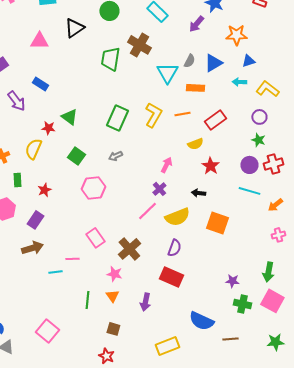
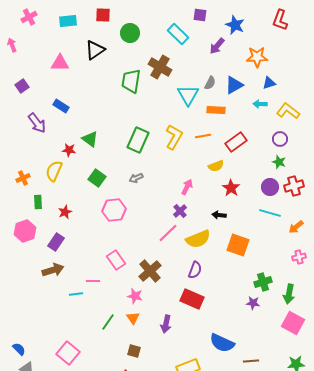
green line: (87, 300) -> (108, 322), turned 30
green cross: (242, 304) -> (263, 282), moved, turned -30

